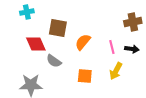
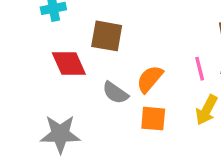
orange semicircle: (83, 42) -> (150, 79), moved
gray semicircle: (54, 61) -> (115, 93), moved

